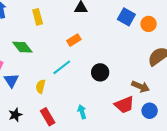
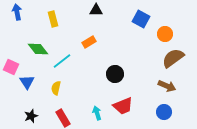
orange circle: (149, 24) -> (165, 34), moved
cyan line: (62, 67) -> (62, 61), moved
brown arrow: (140, 87) -> (167, 86), moved
red trapezoid: (124, 105) -> (123, 106), moved

